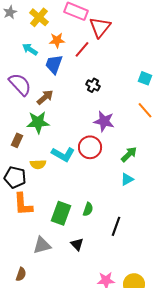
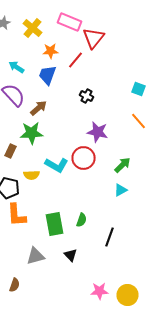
cyan arrow: (30, 49) -> (16, 67), moved
green rectangle: (61, 213) -> (54, 224), turned -30

